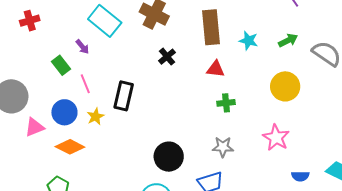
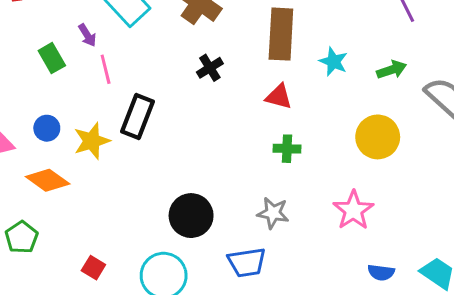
pink line: (85, 84) -> (106, 69), moved
blue circle: (64, 112) -> (47, 128), size x0.7
yellow star: (96, 116) -> (92, 141), size x1.4

